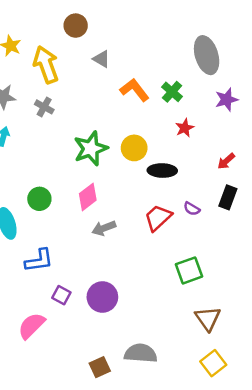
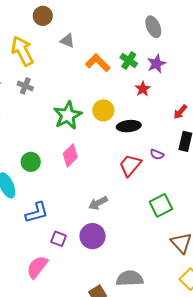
gray ellipse: (207, 55) -> (153, 27), size x0.7
purple star: (227, 100) -> (156, 64), moved
gray arrow: (104, 228) -> (98, 203), moved

